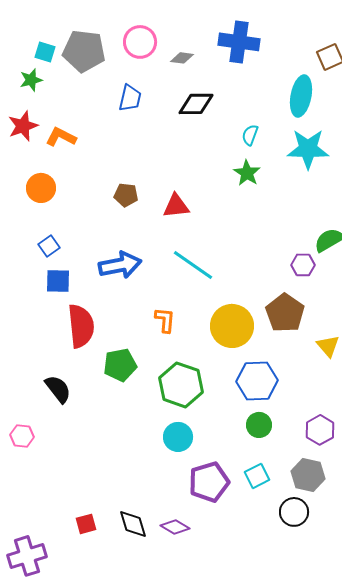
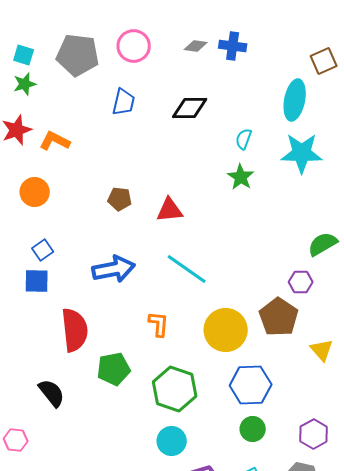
blue cross: (239, 42) -> (233, 46), size x0.7
cyan square: (45, 52) -> (24, 55), moved
gray diamond: (182, 58) -> (196, 46), moved
purple hexagon: (303, 265) -> (301, 282), moved
blue square: (58, 281) -> (37, 281), moved

